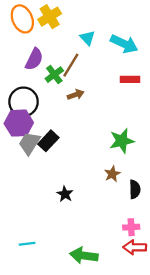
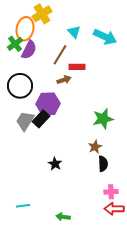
orange ellipse: (22, 19) -> (25, 29), moved, turned 35
green cross: (54, 75) -> (15, 44), moved
red rectangle: (130, 79) -> (77, 67), moved
purple hexagon: (19, 123) -> (48, 104), moved
black semicircle: (135, 189) -> (103, 164), moved
green arrow: (84, 256) -> (63, 217), moved, size x0.6

